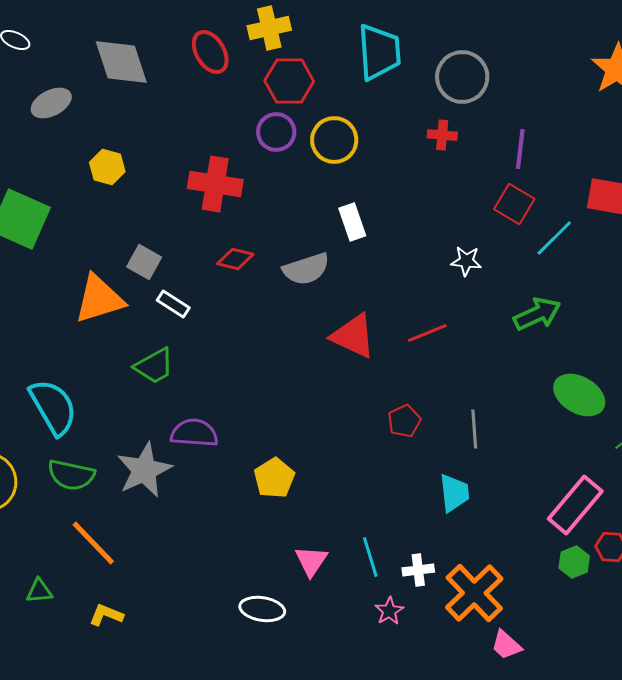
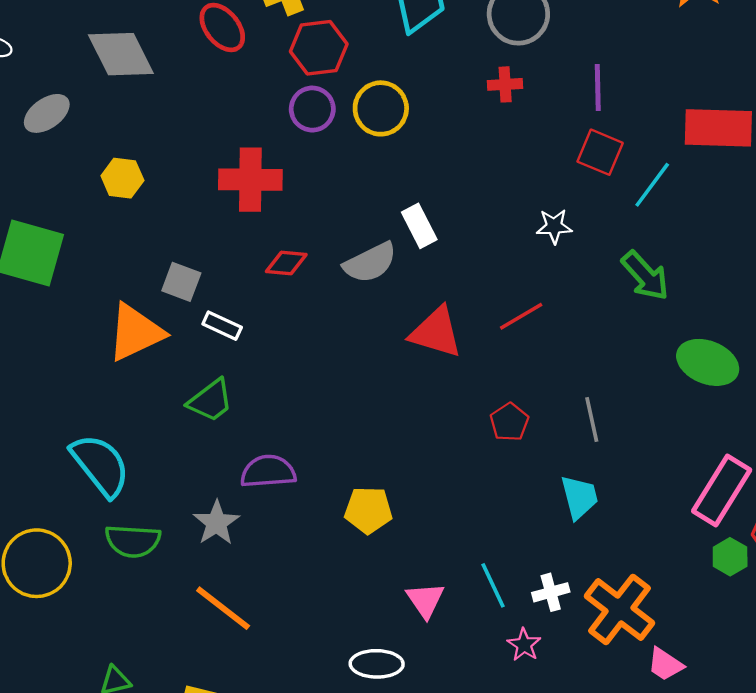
white rectangle: (352, 222) -> (419, 226), moved
green arrow: (537, 314) -> (645, 276), turned 81
gray star: (144, 470) -> (216, 523), size x0.7
yellow pentagon: (274, 478) -> (368, 510), turned -30
orange line: (93, 543) -> (223, 608), moved

